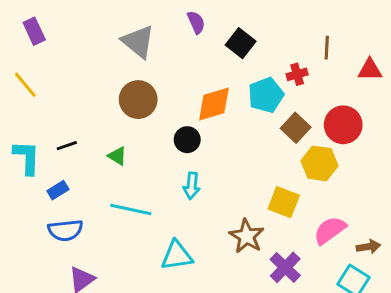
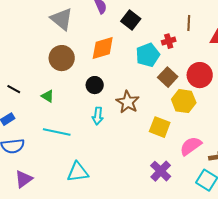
orange diamond: (214, 104) -> (103, 48), moved
black line: (67, 146) -> (14, 89), turned 48
brown star: (247, 236) -> (128, 102), moved
cyan triangle: (177, 256) -> (78, 172), moved

